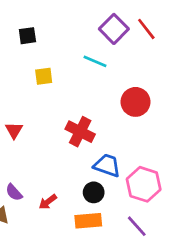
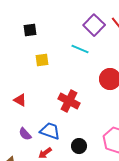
red triangle: (14, 130) -> (20, 100), turned -32
blue trapezoid: (107, 165) -> (50, 131), moved
purple semicircle: (14, 192) -> (25, 134), moved

